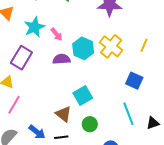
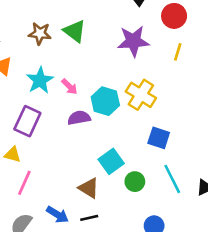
yellow line: (144, 45) -> (178, 52), moved
blue square: (134, 81) -> (159, 138), moved
green circle: (90, 124) -> (135, 182), moved

